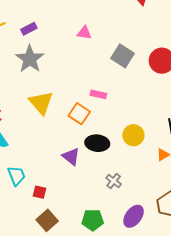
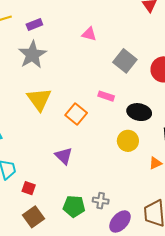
pink rectangle: (98, 94) -> (106, 96), moved
black ellipse: (97, 143) -> (139, 112), moved
gray cross: (114, 181) -> (101, 201), moved, turned -35
green pentagon: (93, 220) -> (74, 206), moved

